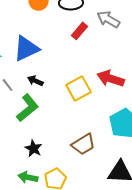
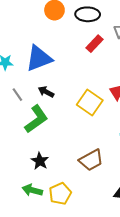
yellow square: (79, 88) -> (90, 103), turned -30

